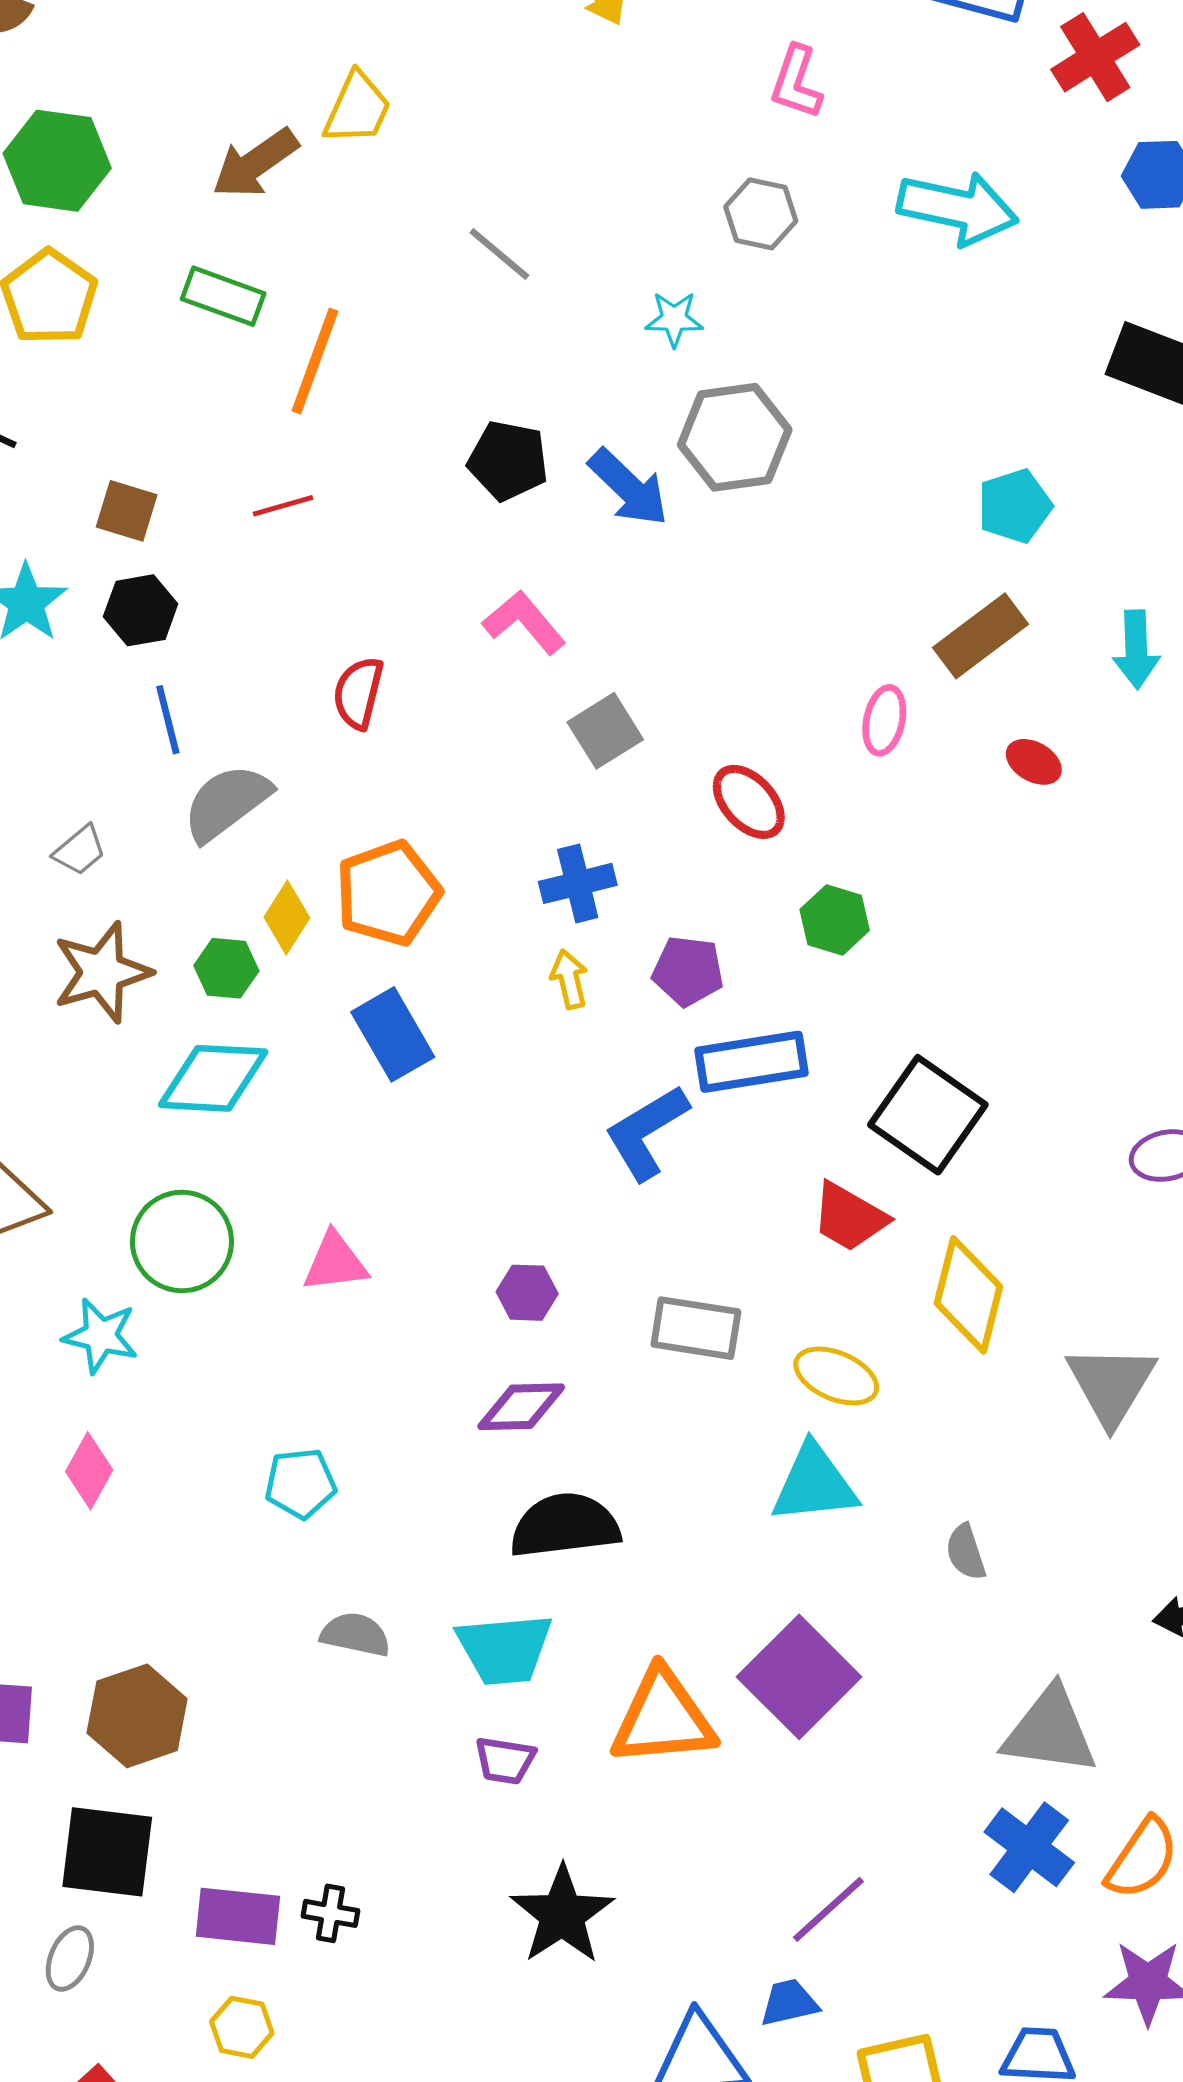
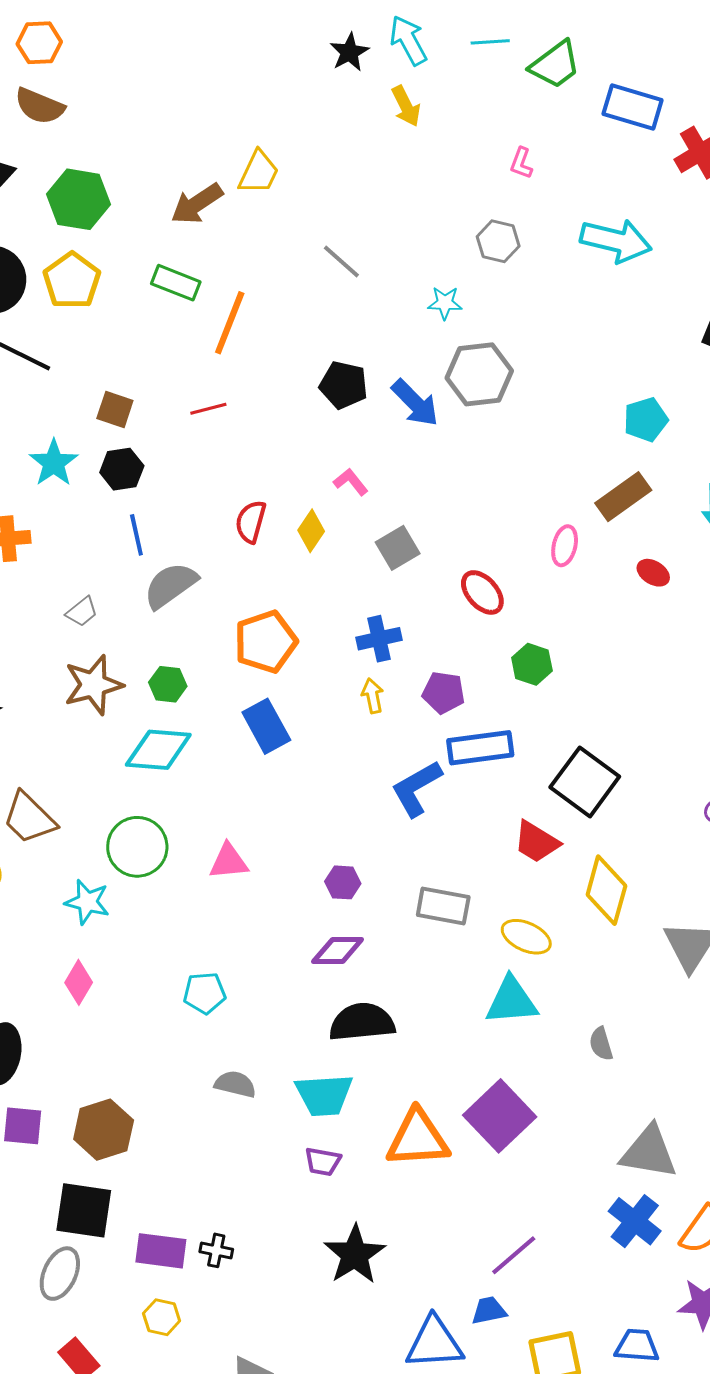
pink L-shape: (796, 82) -> (521, 163), size x0.7
pink L-shape: (524, 622) -> (351, 482), size x0.7
yellow diamond: (287, 918) -> (311, 531), moved
gray ellipse: (70, 1958) -> (60, 1274), size x1.4

